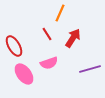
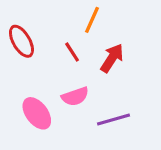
red ellipse: (14, 46) -> (21, 41), moved
purple line: (90, 69) -> (113, 119), moved

